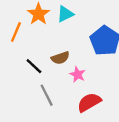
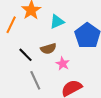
cyan triangle: (65, 14) -> (57, 22), moved

